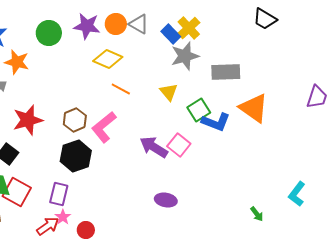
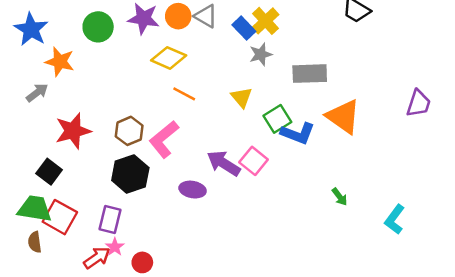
gray star: (185, 56) -> (261, 54), size x0.7
purple ellipse: (166, 200) -> (193, 190), moved
green arrow: (257, 214) -> (340, 197), moved

